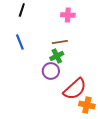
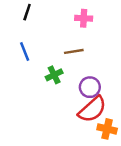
green cross: (57, 56) -> (54, 75), moved
purple circle: (51, 71) -> (90, 87), moved

